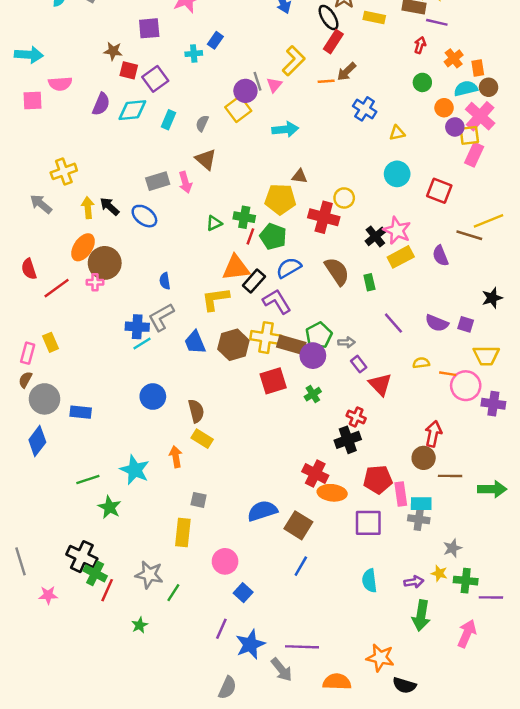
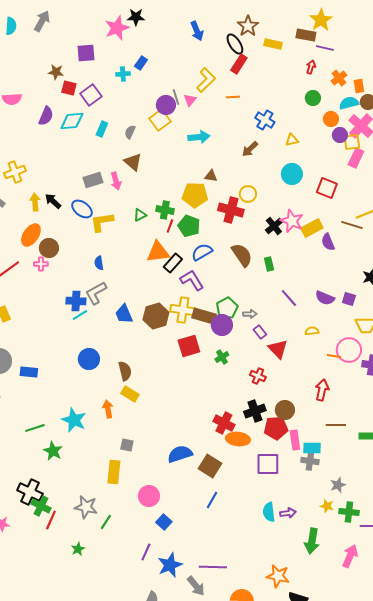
brown arrow: (347, 72) -> (250, 149), moved
yellow rectangle: (401, 257) -> (312, 228), moved
brown circle: (105, 263) -> (49, 248), size x0.7
yellow L-shape: (215, 299) -> (102, 222), moved
orange line: (448, 374) -> (334, 356), moved
black cross: (348, 440) -> (255, 411), moved
brown circle: (424, 458) -> (285, 410), moved
purple arrow: (414, 582) -> (288, 513), moved

